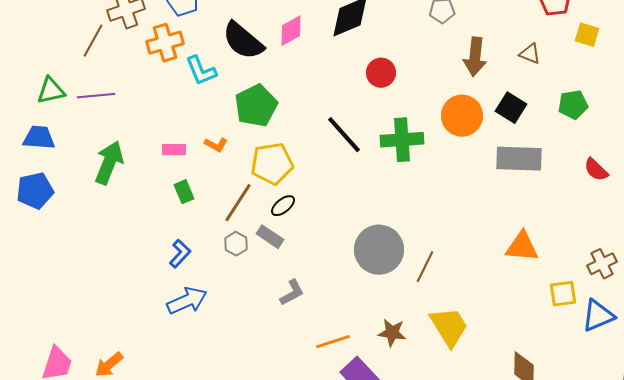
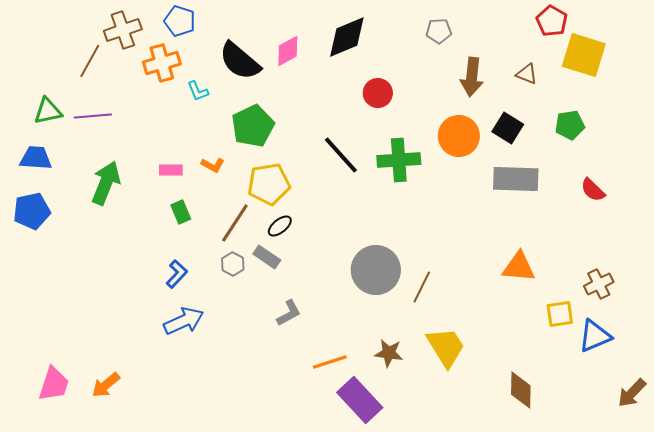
yellow square: (587, 35) -> (584, 55), size x1.8
cyan L-shape: (201, 71) -> (198, 91), size x0.7

